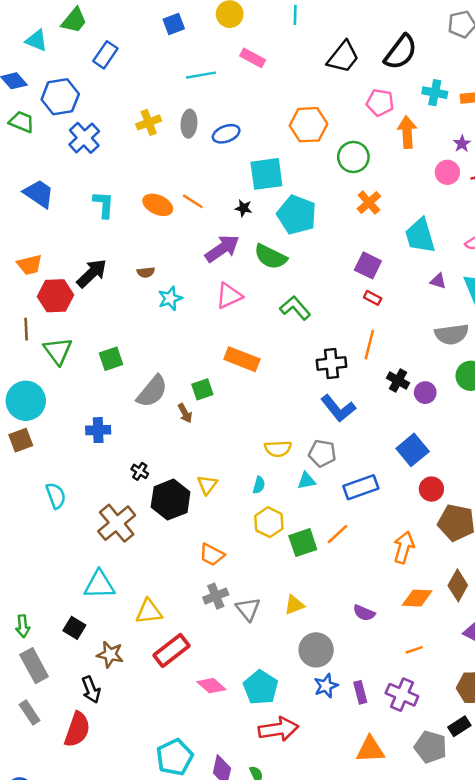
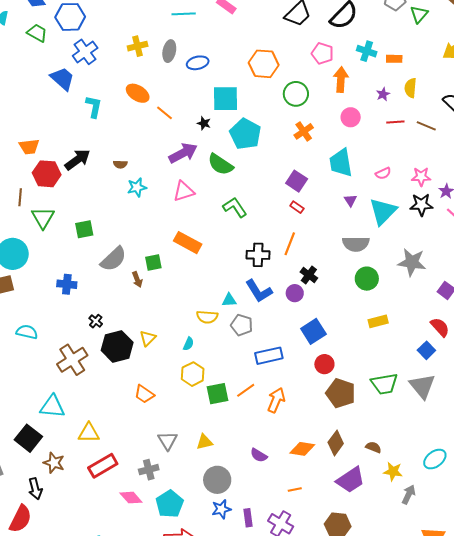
pink circle: (447, 172) -> (351, 117), moved
blue trapezoid: (39, 194) -> (62, 79), moved
orange ellipse: (158, 205) -> (138, 93), moved
purple triangle: (438, 281) -> (351, 200), turned 32
purple circle: (425, 393) -> (295, 293), moved
cyan triangle: (306, 481) -> (229, 300), moved
cyan semicircle: (56, 496) -> (27, 332), turned -65
orange arrow: (404, 547) -> (276, 400), moved
gray cross: (216, 596) -> (149, 470), moved
black square: (74, 628) -> (28, 438), size x1.5

